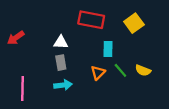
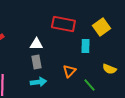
cyan rectangle: (108, 49) -> (85, 46), moved
green line: (120, 70) -> (89, 85), moved

